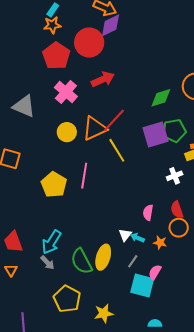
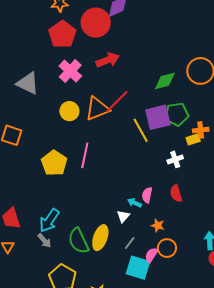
yellow line: (117, 150) -> (141, 130), moved
orange circle: (179, 228) -> (167, 248), moved
cyan arrow: (137, 238) -> (134, 203), moved

